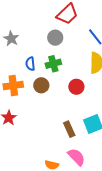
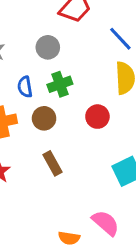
gray circle: (55, 38) -> (48, 47), moved
brown rectangle: (69, 129) -> (52, 163), moved

